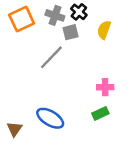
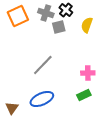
gray line: (51, 57) -> (43, 65), moved
blue ellipse: (50, 118) -> (42, 99), turned -55

